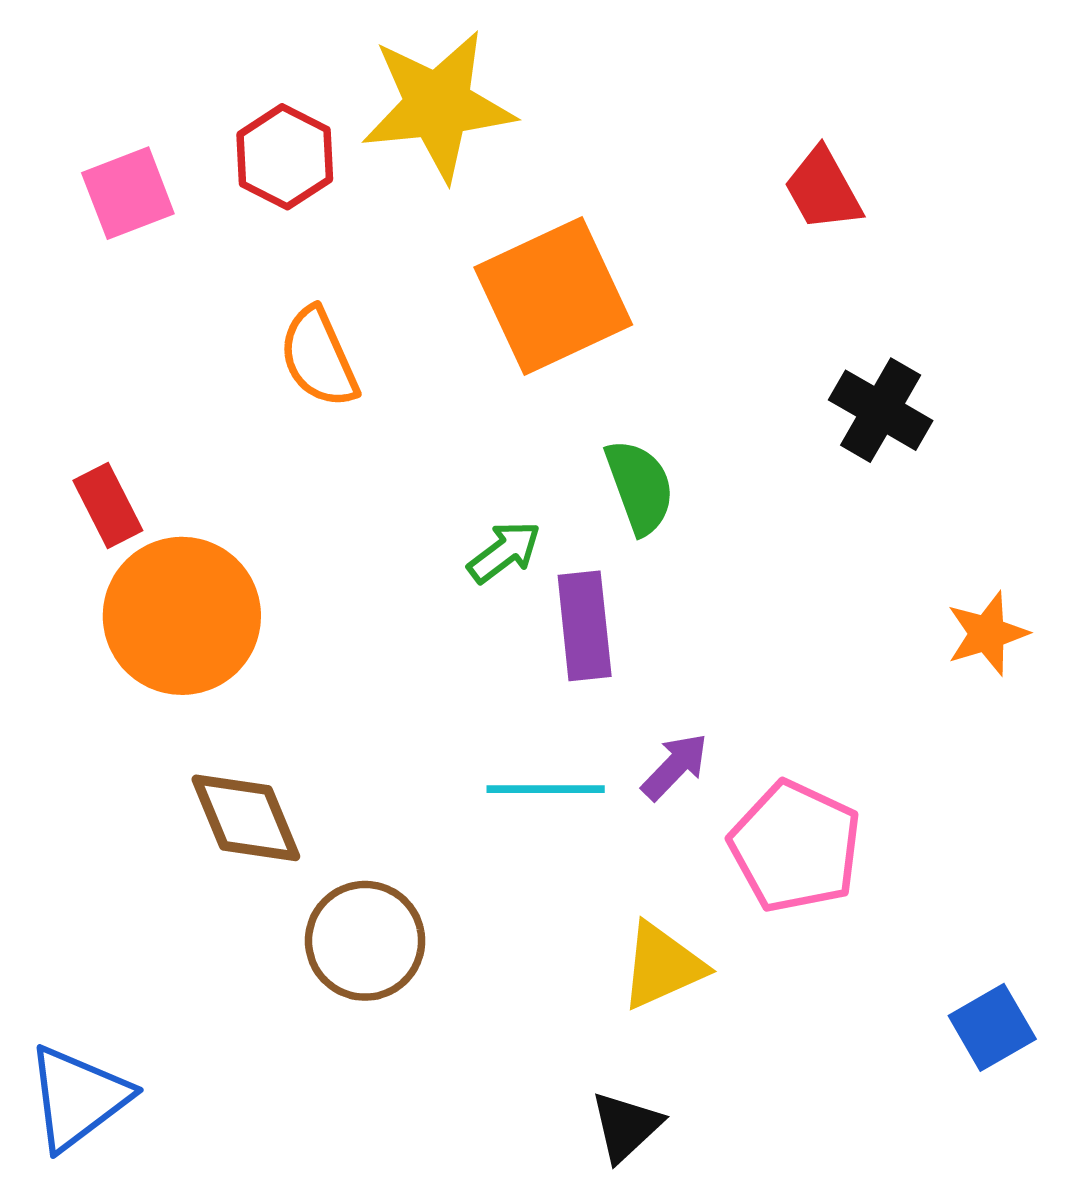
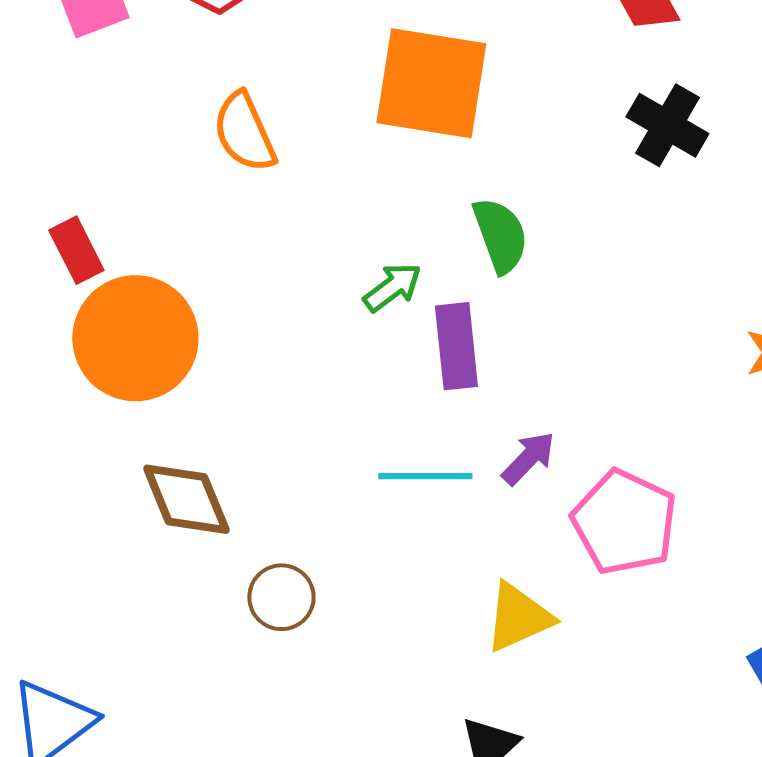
orange square: (553, 296) -> (431, 83), turned 34
black cross: (881, 410) -> (667, 125), moved
brown circle: (365, 941) -> (281, 597), size x0.7

